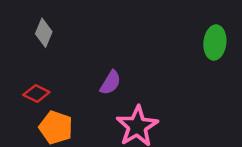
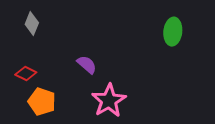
purple semicircle: (110, 83) -> (87, 65), turned -80

